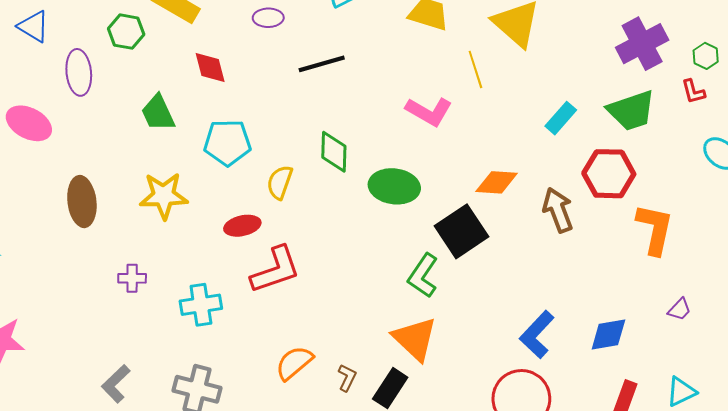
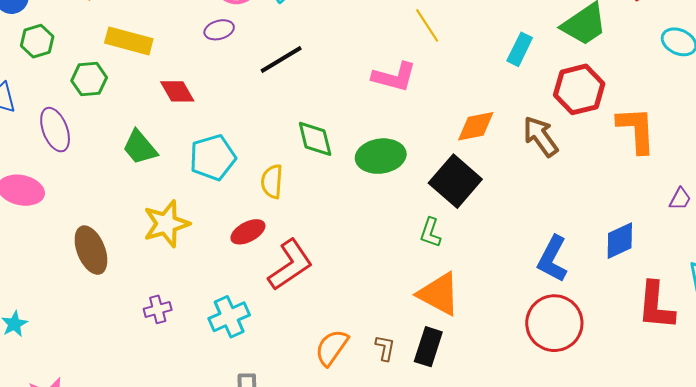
green L-shape: (423, 276) -> (430, 233), size x0.7

